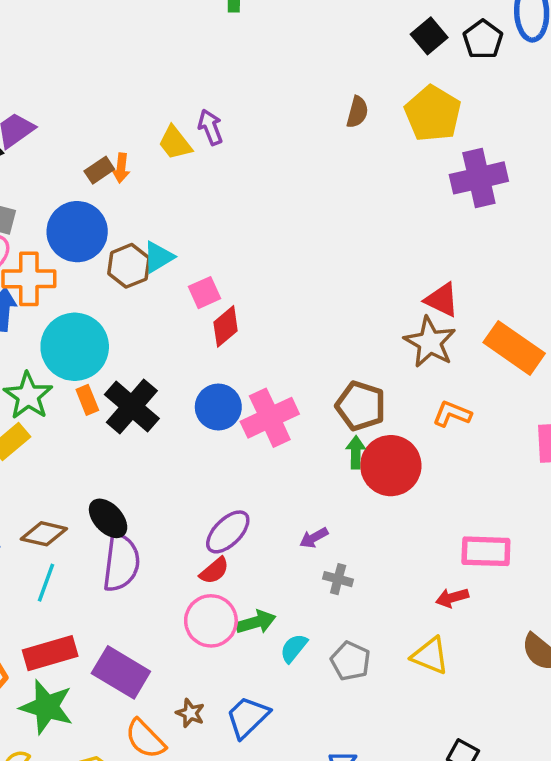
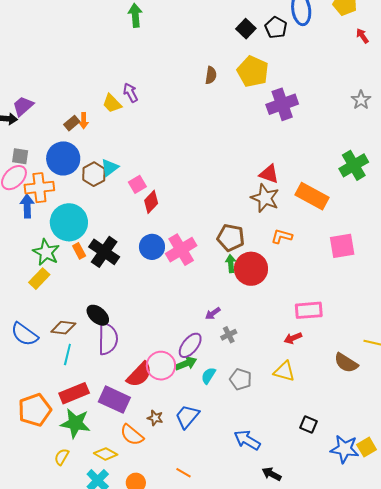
purple ellipse: (228, 532) -> (190, 345), moved
red semicircle: (214, 571) -> (139, 374), moved, size x1.6
gray cross: (338, 579) -> (229, 335), turned -35

